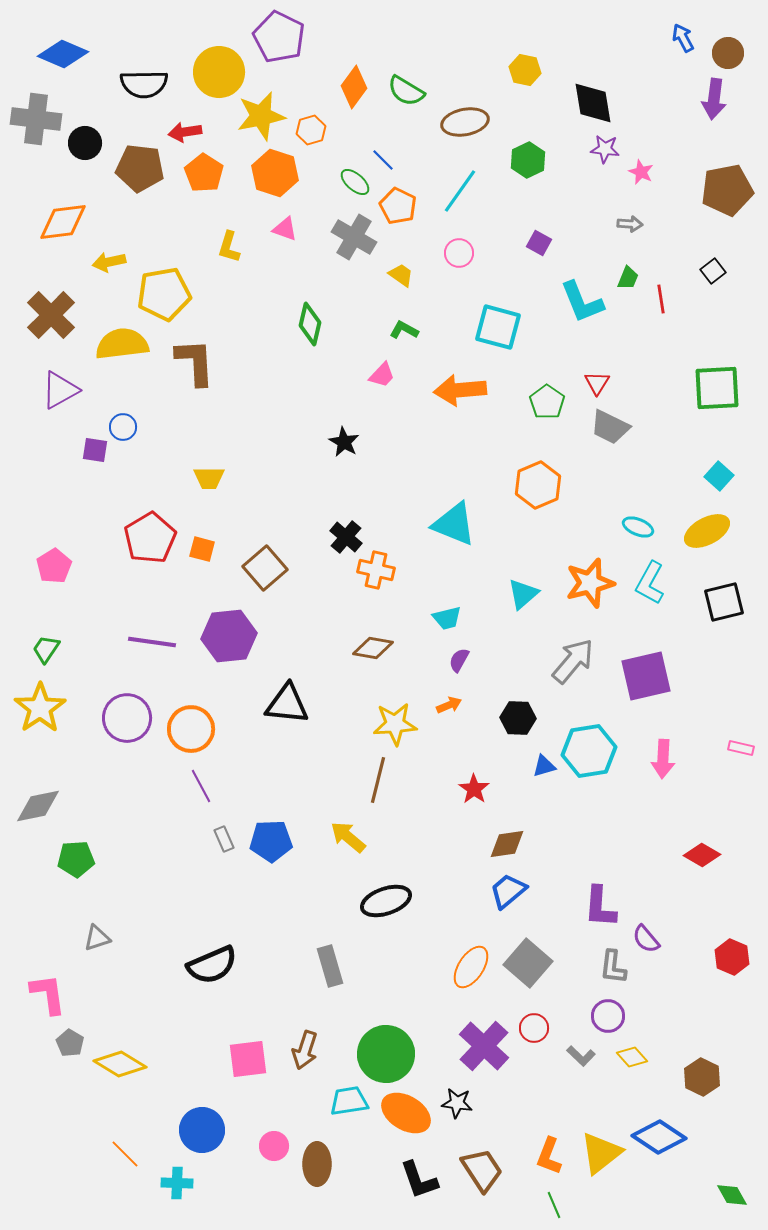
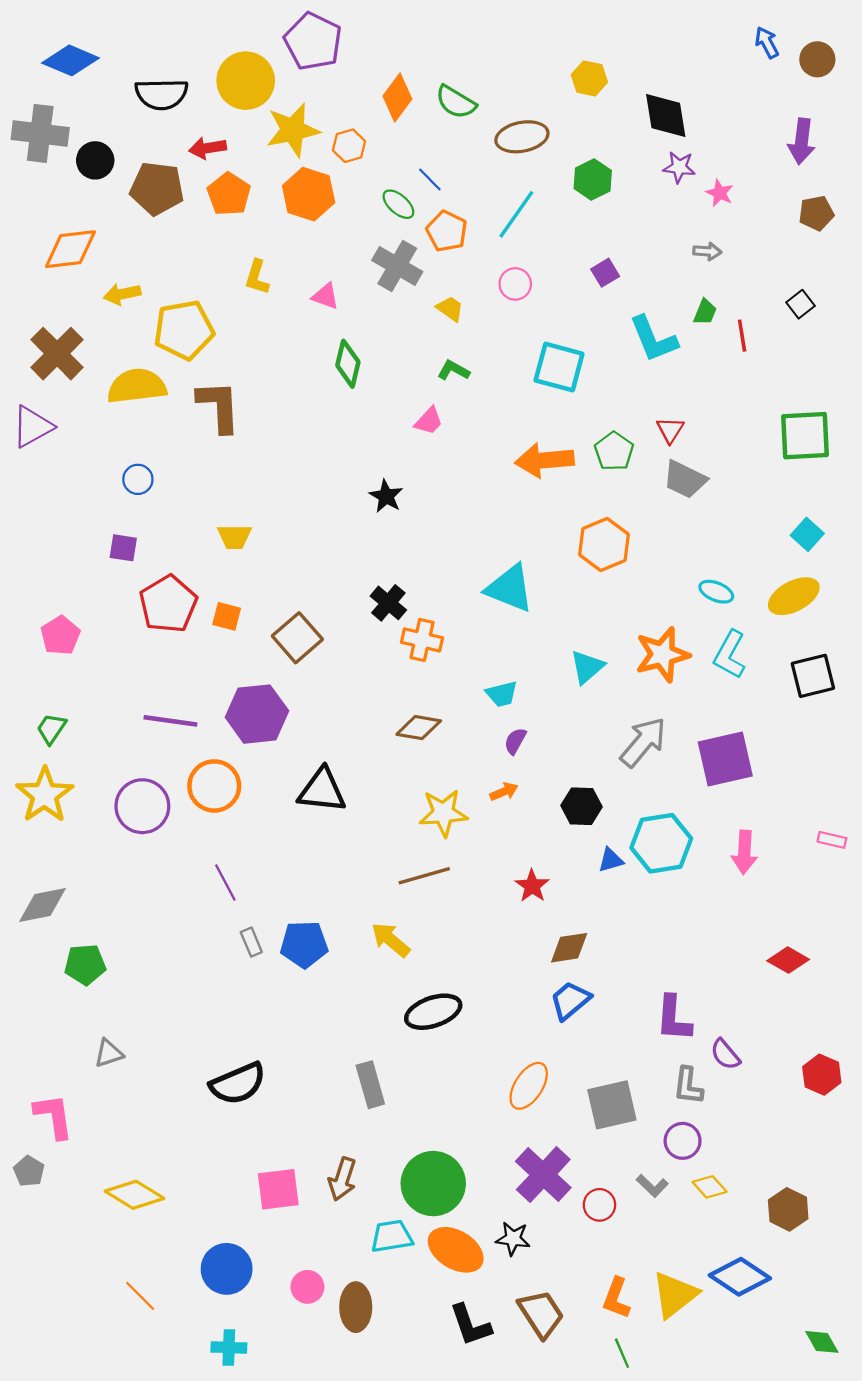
purple arrow: (714, 99) -> (802, 141), moved
brown pentagon: (727, 190) -> (816, 213), size x0.6
pink triangle: (285, 229) -> (325, 296), moved
purple square: (539, 243) -> (605, 273), turned 30
purple triangle: (60, 390) -> (32, 427), moved
orange arrow: (460, 390) -> (544, 460), moved
purple square: (95, 450) -> (123, 548), moved
orange circle: (191, 729) -> (214, 786), moved
brown line: (378, 780) -> (424, 876), turned 60
gray square: (528, 963) -> (612, 1105), moved, turned 36
red circle: (534, 1028) -> (599, 1205), moved
gray pentagon: (70, 1043) -> (29, 1171), moved
cyan cross: (177, 1183) -> (229, 1348), moved

